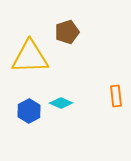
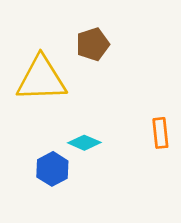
blue hexagon: (29, 111) -> (52, 169), moved

